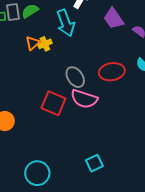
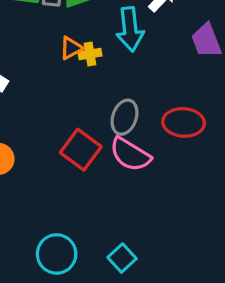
gray ellipse: (75, 77) -> (125, 117), turned 40
cyan square: (94, 163) -> (122, 258), turned -30
cyan circle: (37, 173) -> (57, 254), moved

